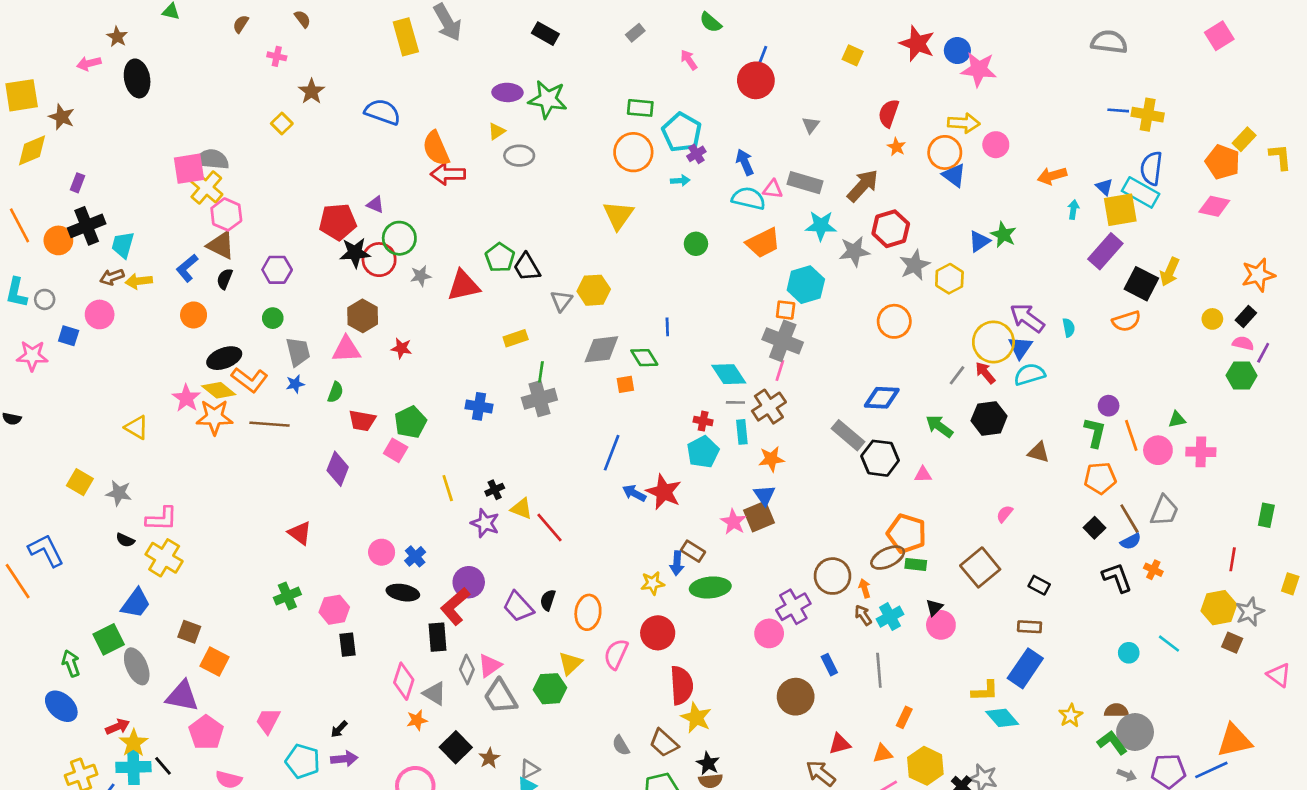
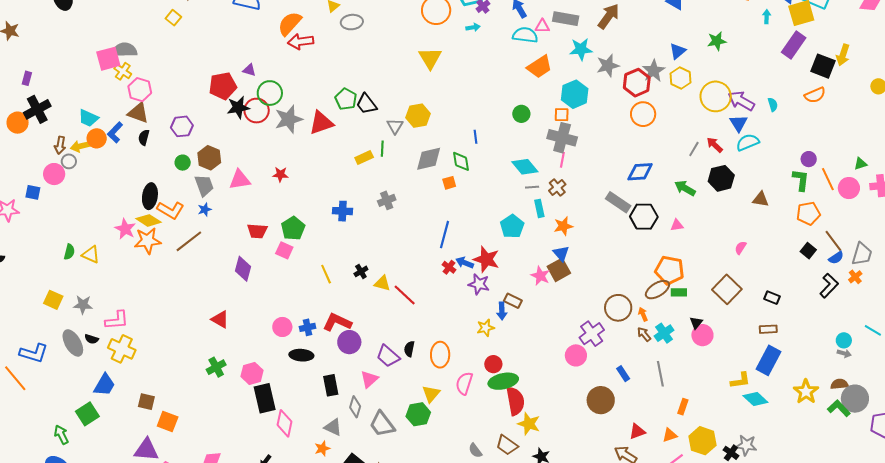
orange semicircle: (436, 148) -> (290, 24), turned 72
yellow cross: (206, 188) -> (123, 71), size x0.7
red hexagon: (891, 229) -> (637, 83), moved
green star: (1003, 235) -> (717, 41), turned -30
blue triangle: (979, 241) -> (678, 51), moved
green circle: (696, 244) -> (521, 114), moved
cyan trapezoid: (123, 245) -> (88, 118), moved, turned -75
gray star: (421, 276) -> (289, 119), size x1.8
brown arrow: (112, 277) -> (60, 145), turned -54
gray circle: (45, 299) -> (69, 161), moved
orange circle: (194, 315) -> (97, 138), moved
brown hexagon: (363, 316) -> (209, 158), moved
yellow circle: (993, 342) -> (716, 96), moved
black ellipse: (224, 358) -> (150, 196), turned -55
green diamond: (644, 358) -> (461, 161), turned 30
green line: (541, 372) -> (382, 149), moved
green semicircle: (335, 392) -> (69, 252), moved
gray cross: (539, 399) -> (387, 200), size x0.7
brown cross: (769, 407) -> (557, 187), size x0.7
red cross: (703, 421) -> (449, 267), moved, turned 32
brown line: (269, 424) -> (189, 241), turned -36
gray trapezoid: (1164, 511) -> (862, 254), moved
purple star: (485, 523) -> (479, 284), moved
blue L-shape: (46, 550) -> (34, 353), turned 140
blue cross: (415, 556) -> (308, 327), turned 35
orange cross: (1153, 570) -> (855, 277), turned 32
black L-shape: (1117, 578) -> (829, 286), turned 70
green ellipse: (710, 587) -> (503, 381), moved
red L-shape: (455, 606) -> (337, 322), moved, turned 72
red circle: (658, 633) -> (493, 364), size x0.7
black rectangle: (348, 645) -> (265, 398), size x1.6
gray ellipse: (137, 666) -> (73, 343), moved
pink triangle: (490, 666) -> (369, 379), moved
pink diamond: (404, 681) -> (284, 423), moved
yellow star: (1071, 716) -> (806, 392), size x1.4
gray arrow: (1127, 775) -> (844, 353), moved

